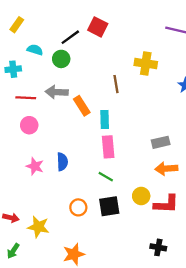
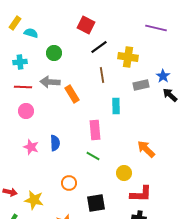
black line: (70, 37) -> (99, 47), moved
cyan semicircle: (35, 50) -> (31, 33), moved
cyan cross: (13, 69) -> (20, 62), moved
cyan rectangle: (105, 119) -> (116, 106), moved
gray rectangle: (161, 142) -> (141, 85), moved
orange arrow: (166, 169) -> (146, 149), turned 48
red L-shape: (166, 204) -> (141, 194), moved
black square: (109, 206) -> (96, 203), moved

